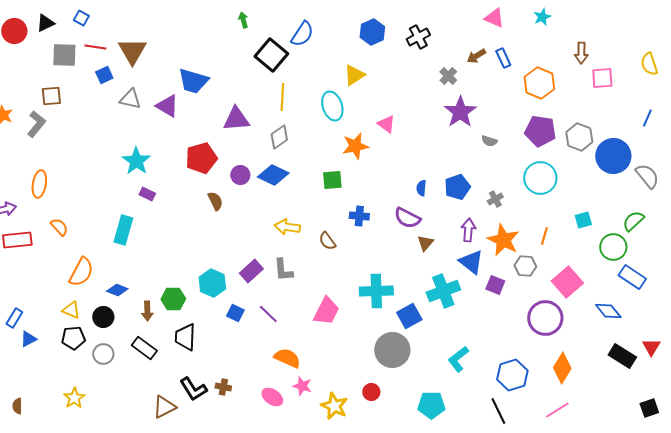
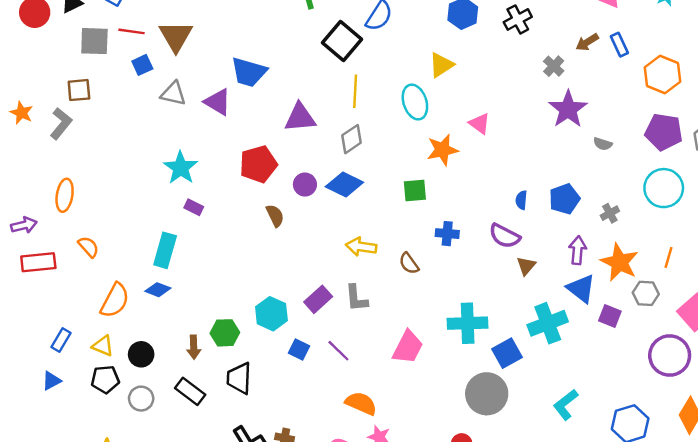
blue diamond: (117, 290) -> (158, 290), moved
blue rectangle: (14, 318) -> (61, 340), moved

